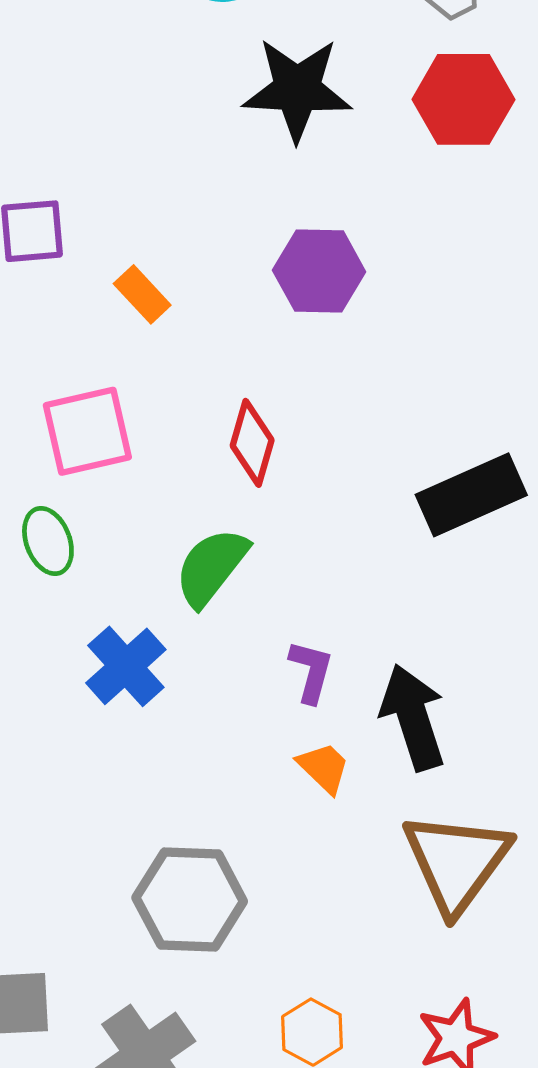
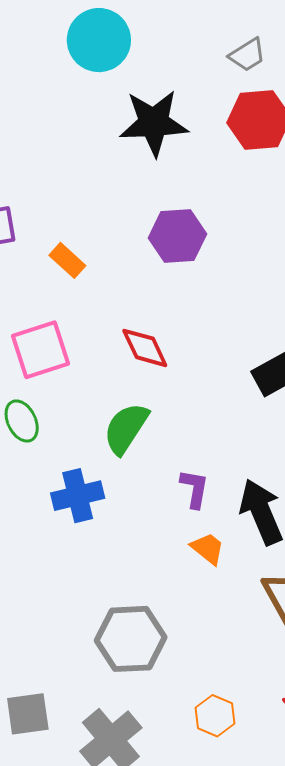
red diamond: (252, 443) -> (145, 348), turned -36
blue cross: (126, 666) -> (78, 496), turned 33

